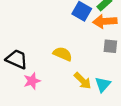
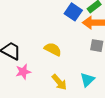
yellow arrow: (83, 81) -> (59, 82), moved

